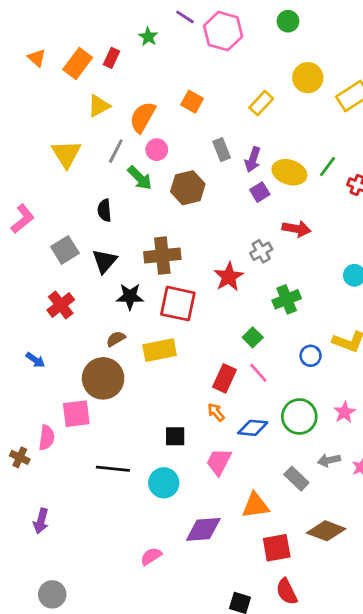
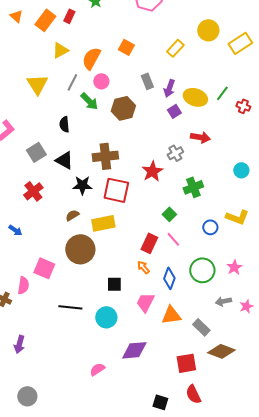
black triangle: (104, 261) -> (64, 160), turned -42
brown circle: (103, 378) -> (80, 249), moved
pink square: (76, 414) -> (44, 268), turned 30
blue diamond: (253, 428) -> (169, 278), turned -75
gray rectangle: (296, 479) -> (201, 327), moved
orange triangle: (256, 505) -> (171, 315), moved

